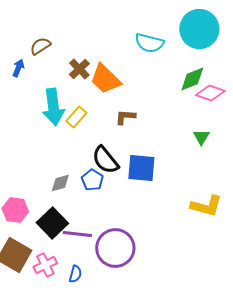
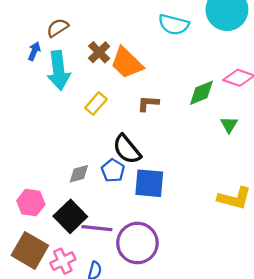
green diamond: (192, 79) -> (201, 93), moved
cyan arrow: (53, 107) -> (59, 70), moved
blue square: (141, 168) -> (149, 183), moved

